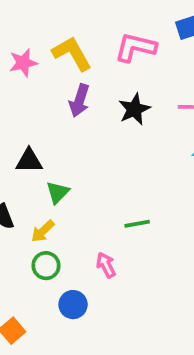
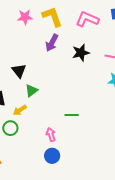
black triangle: (29, 161) -> (19, 71), turned 42
green circle: (46, 266) -> (10, 128), moved
blue circle: (73, 305) -> (52, 156), moved

